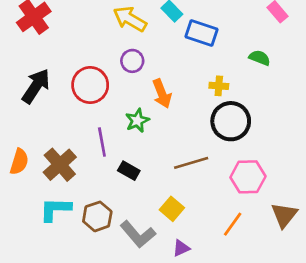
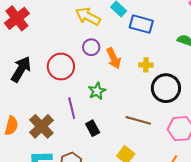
yellow cross: (219, 86) -> (146, 65), moved
orange arrow: (162, 94) -> (114, 58), moved
brown line: (191, 163) -> (138, 120), turned 35
black rectangle: (129, 171) -> (93, 128), turned 35

